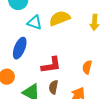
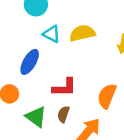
orange semicircle: (87, 67) -> (107, 96), size x1.5

